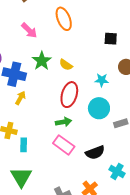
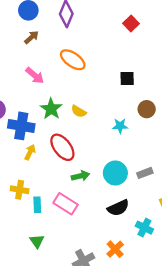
orange ellipse: (64, 19) -> (73, 60), turned -30
red ellipse: (69, 95) -> (62, 147), moved, turned -50
cyan circle: (99, 108) -> (115, 173), moved
pink rectangle: (64, 145) -> (66, 204), moved
green triangle: (21, 177) -> (37, 241), size x0.6

